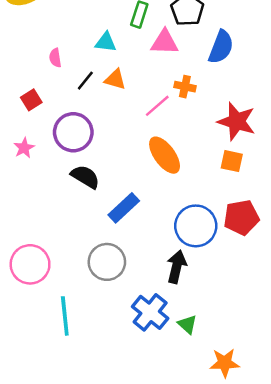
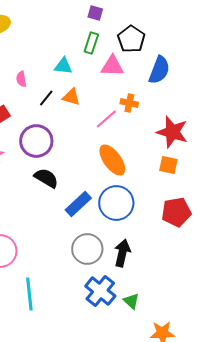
blue circle: (196, 226) -> (116, 203), moved
gray circle: (107, 262) -> (87, 249), moved

